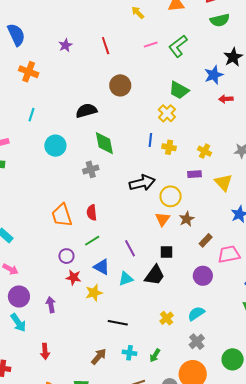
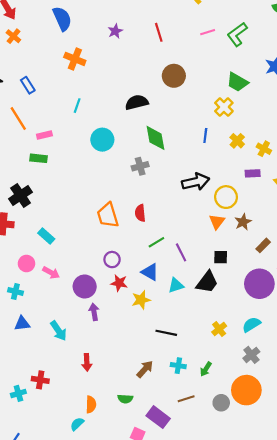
yellow cross: (169, 147) -> (237, 141), moved, turned 32
green line: (92, 241) -> (156, 242), moved
purple circle: (203, 276) -> (259, 284), size x1.4
purple circle: (19, 296) -> (85, 286), moved

